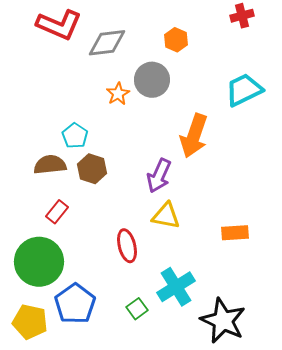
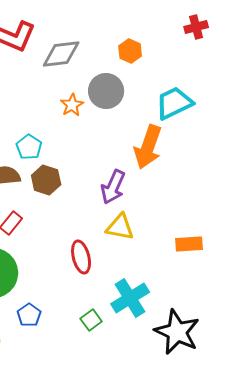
cyan trapezoid: (244, 90) -> (174, 103), moved
blue pentagon: (75, 304) -> (29, 315), size x0.6

